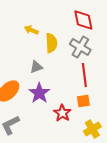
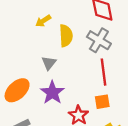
yellow arrow: (31, 30) -> (43, 21), turned -56
gray triangle: (36, 67) -> (49, 63), turned -32

